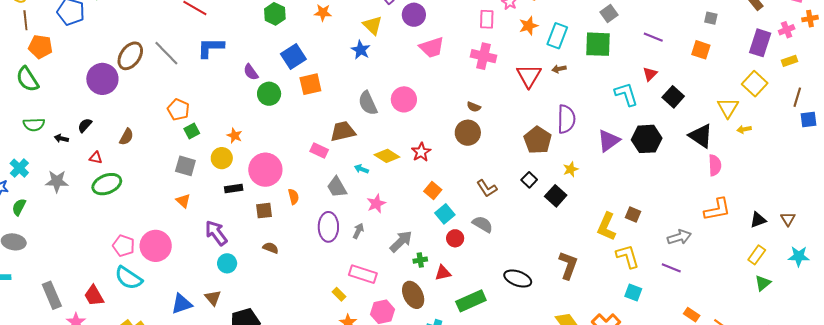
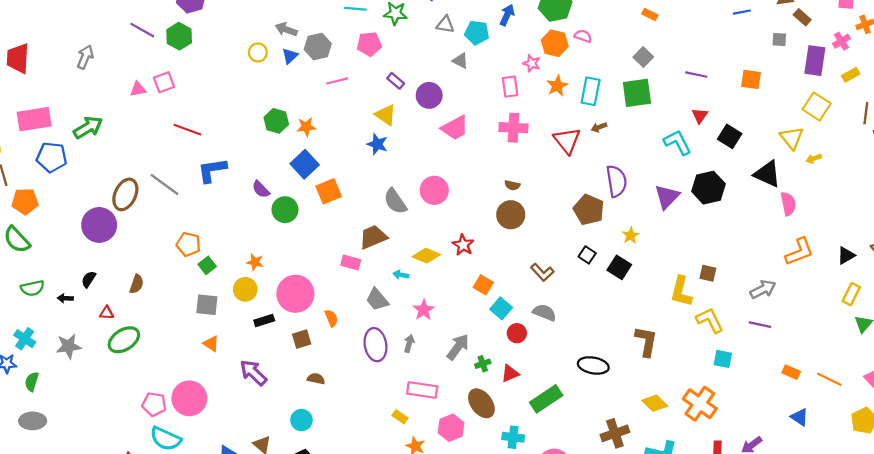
orange star: (323, 13) -> (306, 127), moved
gray square: (711, 18) -> (779, 40), moved
cyan circle: (227, 263) -> (301, 420), moved

